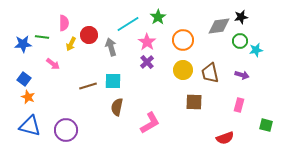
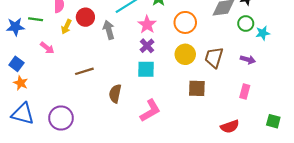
brown trapezoid: (210, 73) -> (214, 57), turned 30
cyan square: (113, 81) -> (146, 69), moved
green square: (266, 125) -> (273, 121), moved

